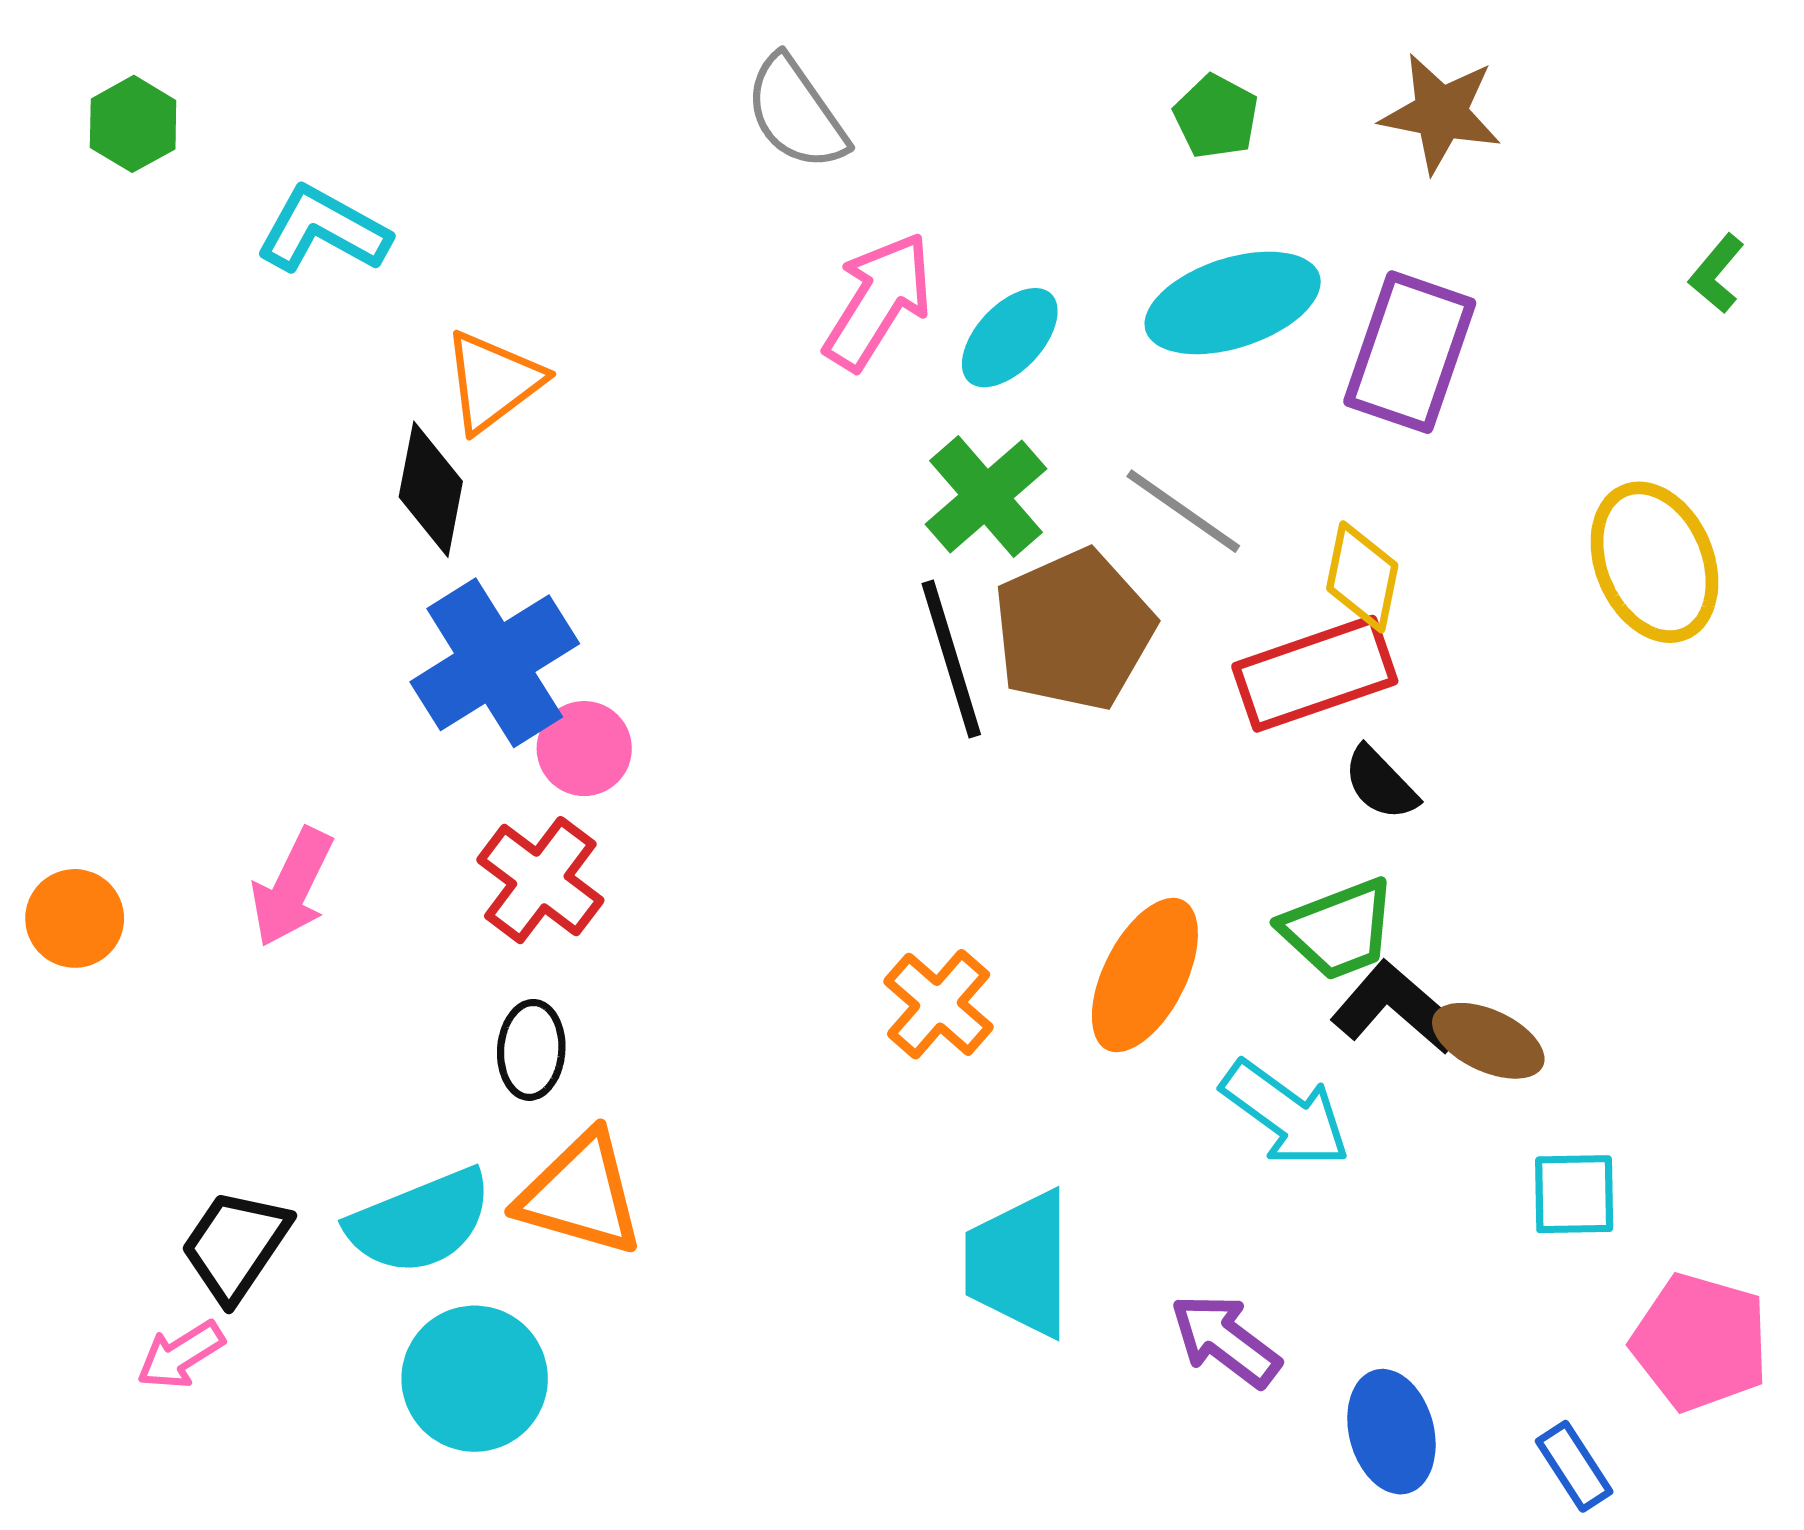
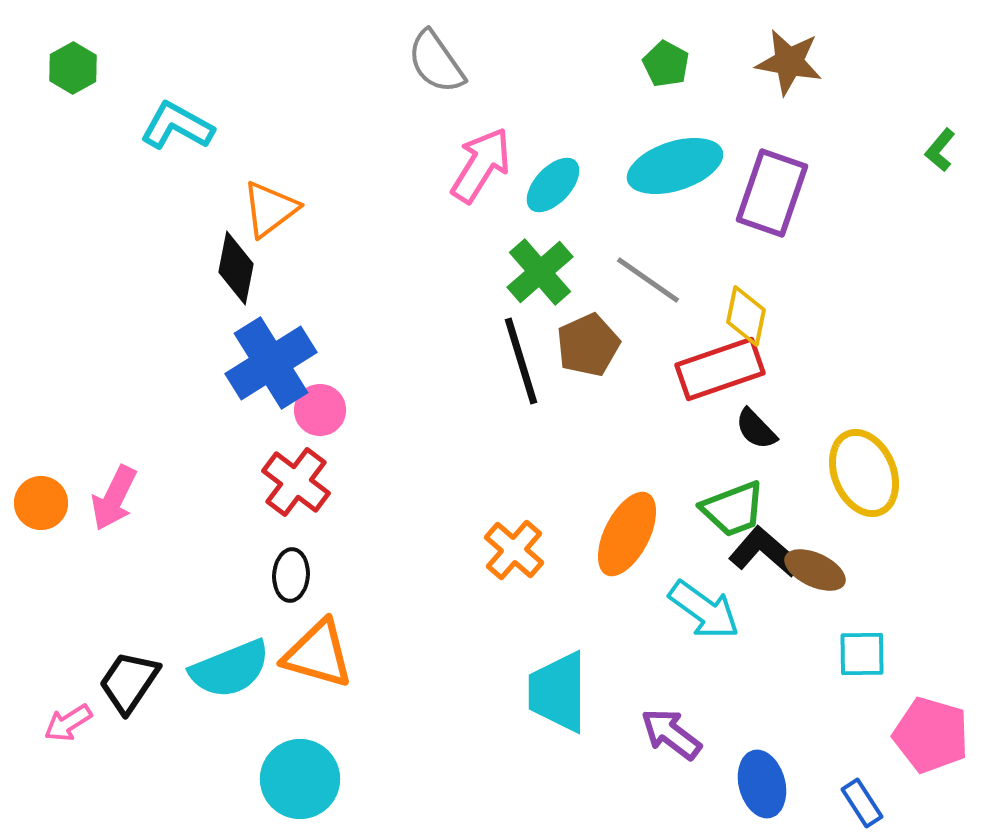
yellow ellipse: (1654, 562) -> (864, 473), moved
brown pentagon: (1074, 630) -> (588, 345), size x0.7
pink arrow: (292, 887) -> (114, 498), moved
pink arrow: (181, 1355) -> (68, 723), moved
cyan circle: (475, 1379) -> (300, 779), moved

